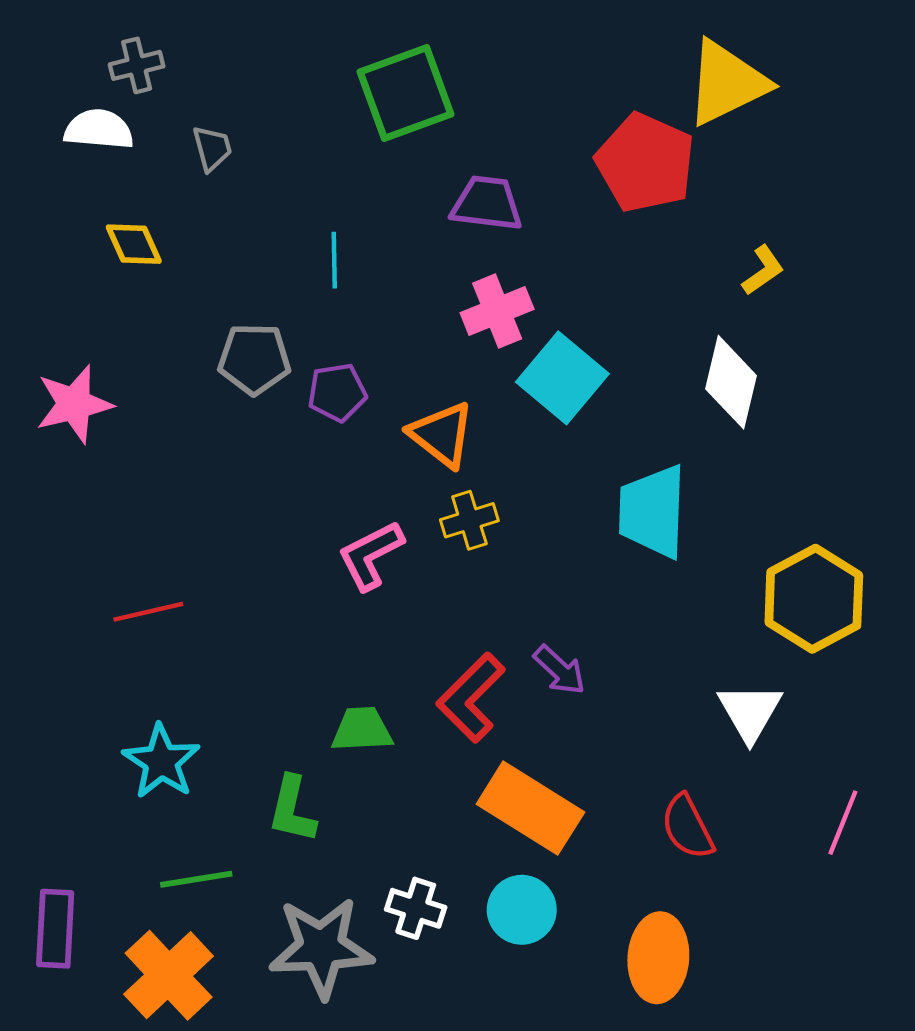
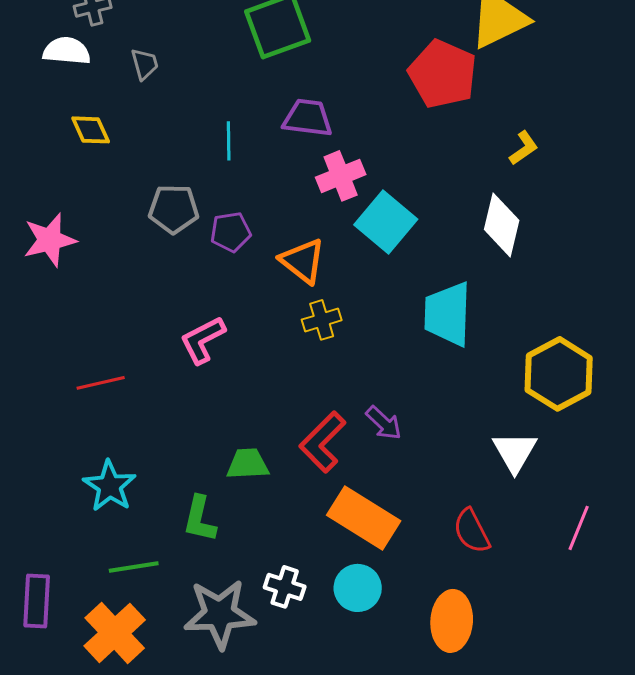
purple trapezoid: (487, 203) -> (308, 118), moved
pink L-shape: (371, 555) -> (203, 340), moved

